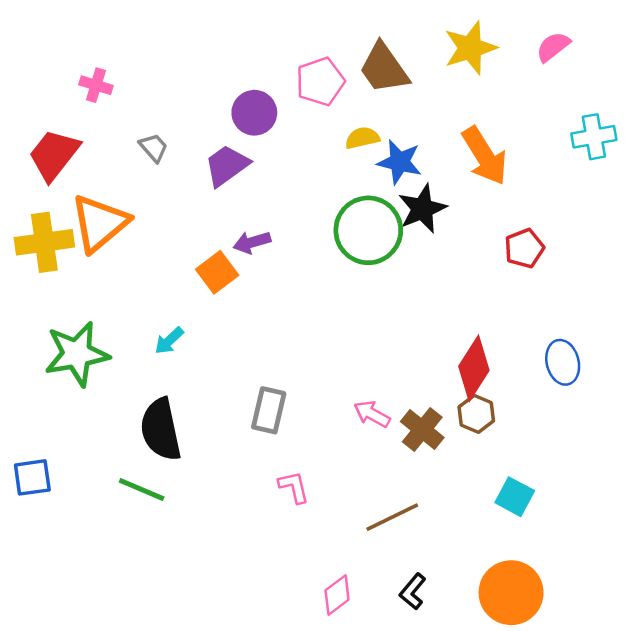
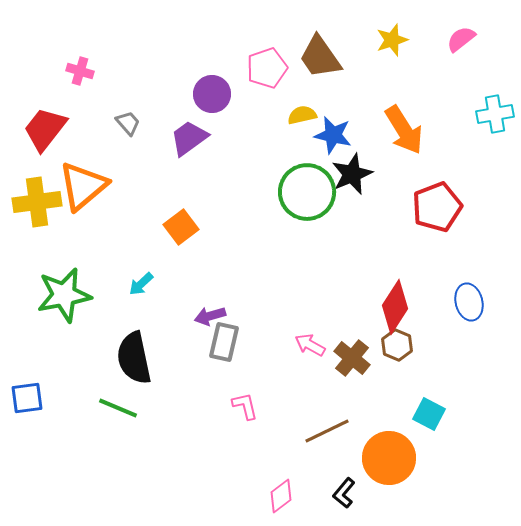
yellow star: (470, 48) -> (392, 40), size x0.7
purple arrow: (252, 242) -> (210, 316), moved
red pentagon: (524, 248) -> (437, 207), size x1.5
orange circle: (511, 593) -> (389, 458), moved

